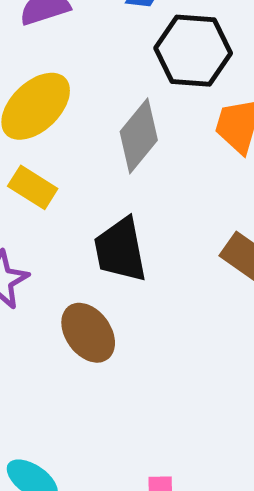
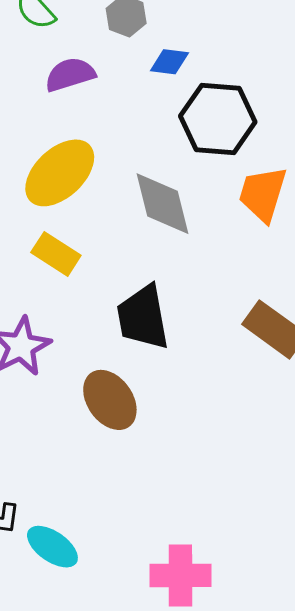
gray diamond: (139, 136) -> (163, 204), turned -54

